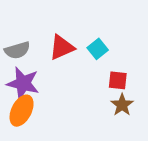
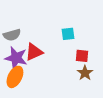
red triangle: (62, 47) -> (34, 52), moved
cyan square: (98, 49) -> (68, 34), turned 32

